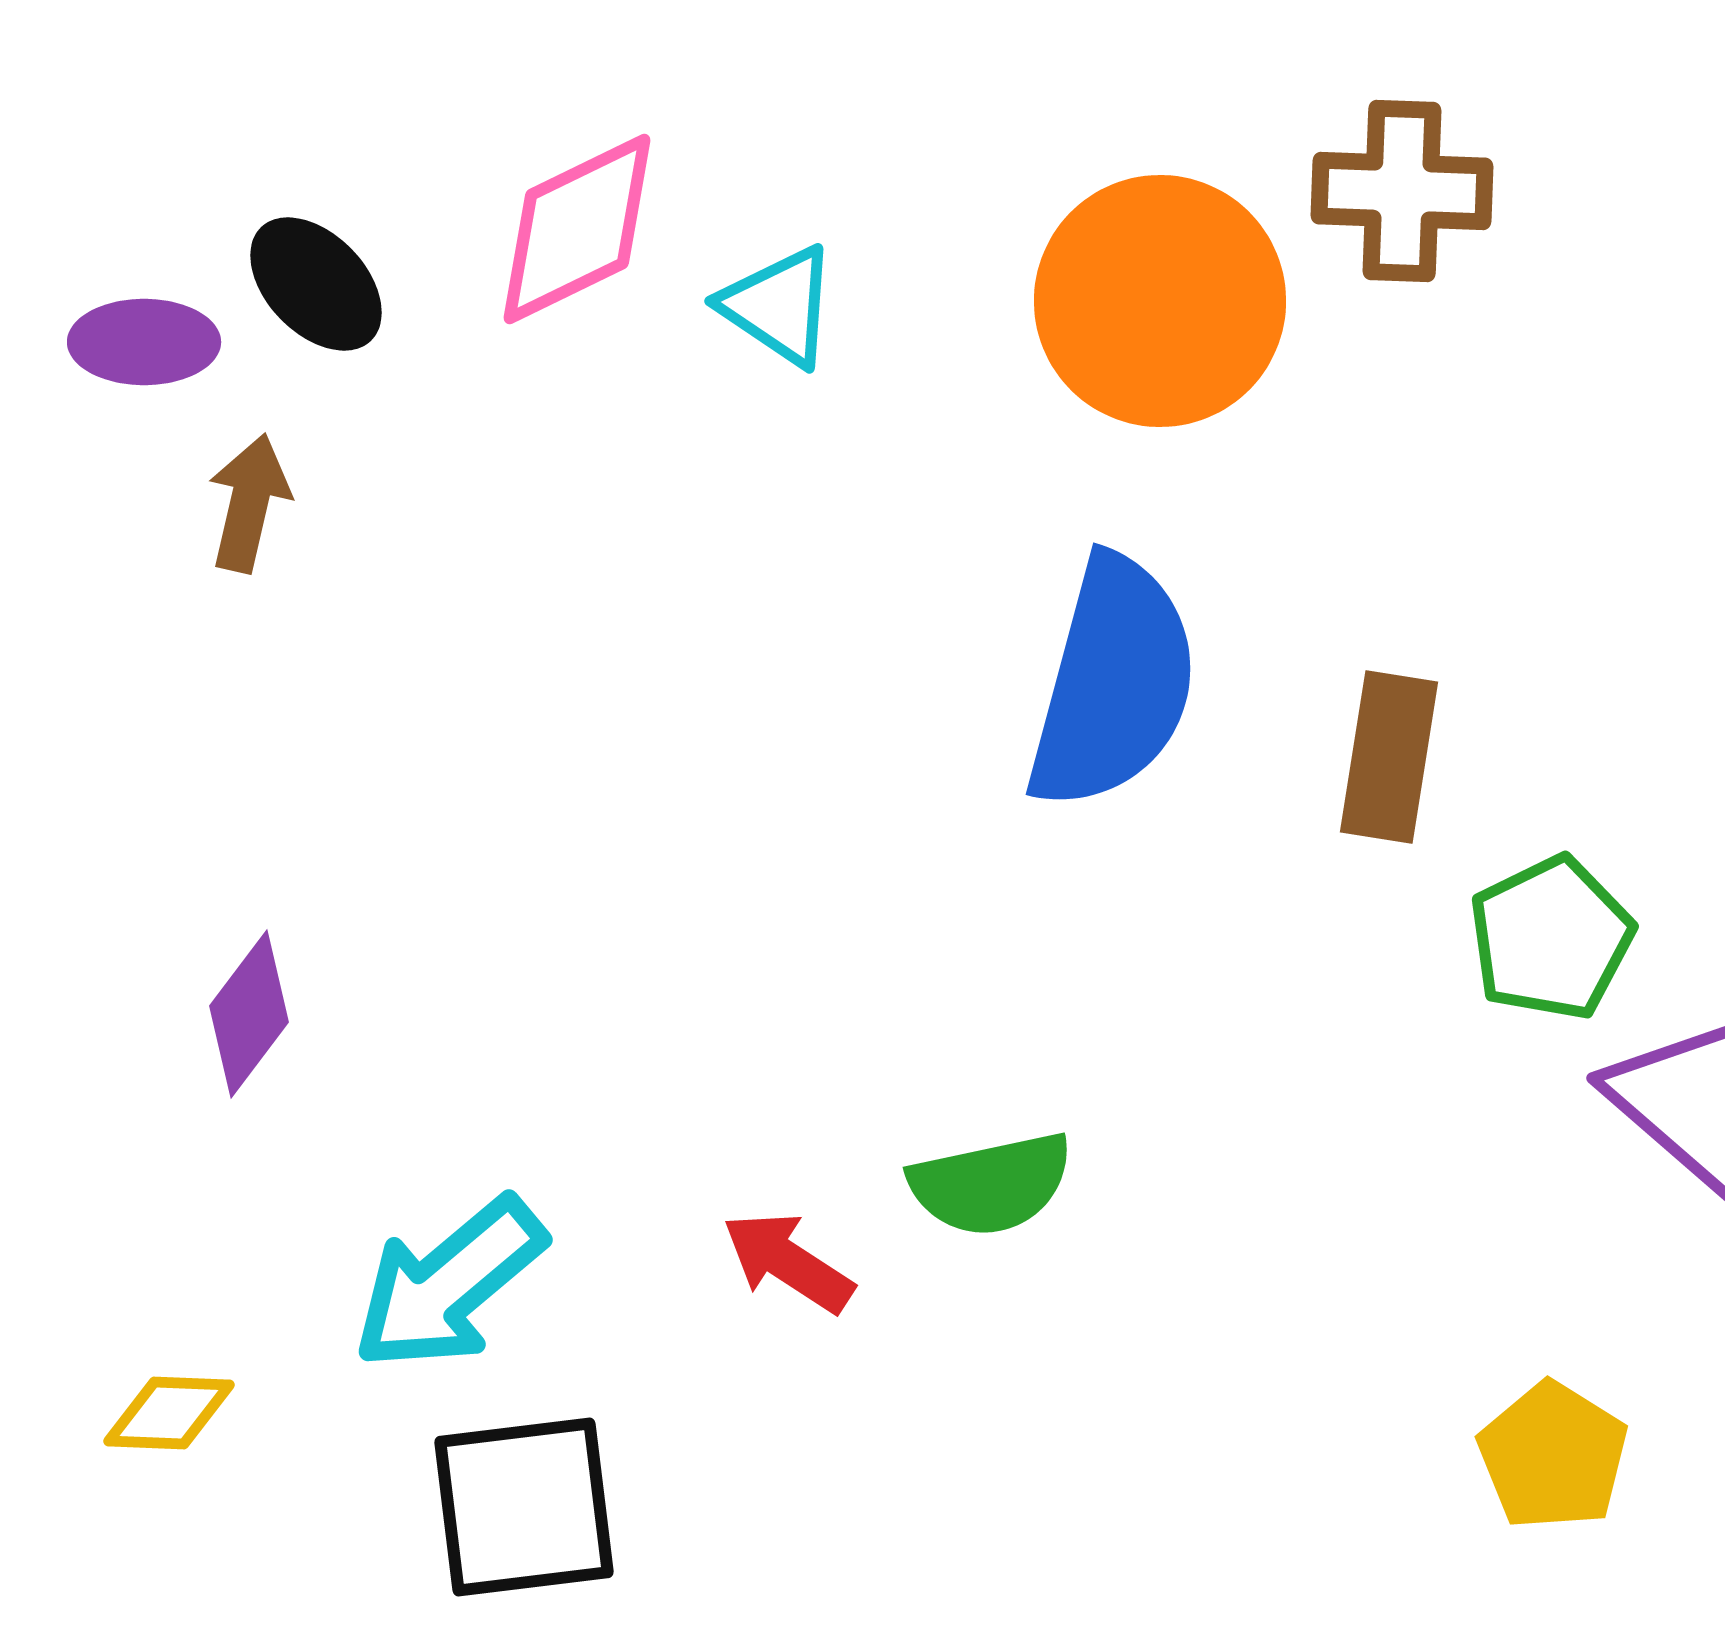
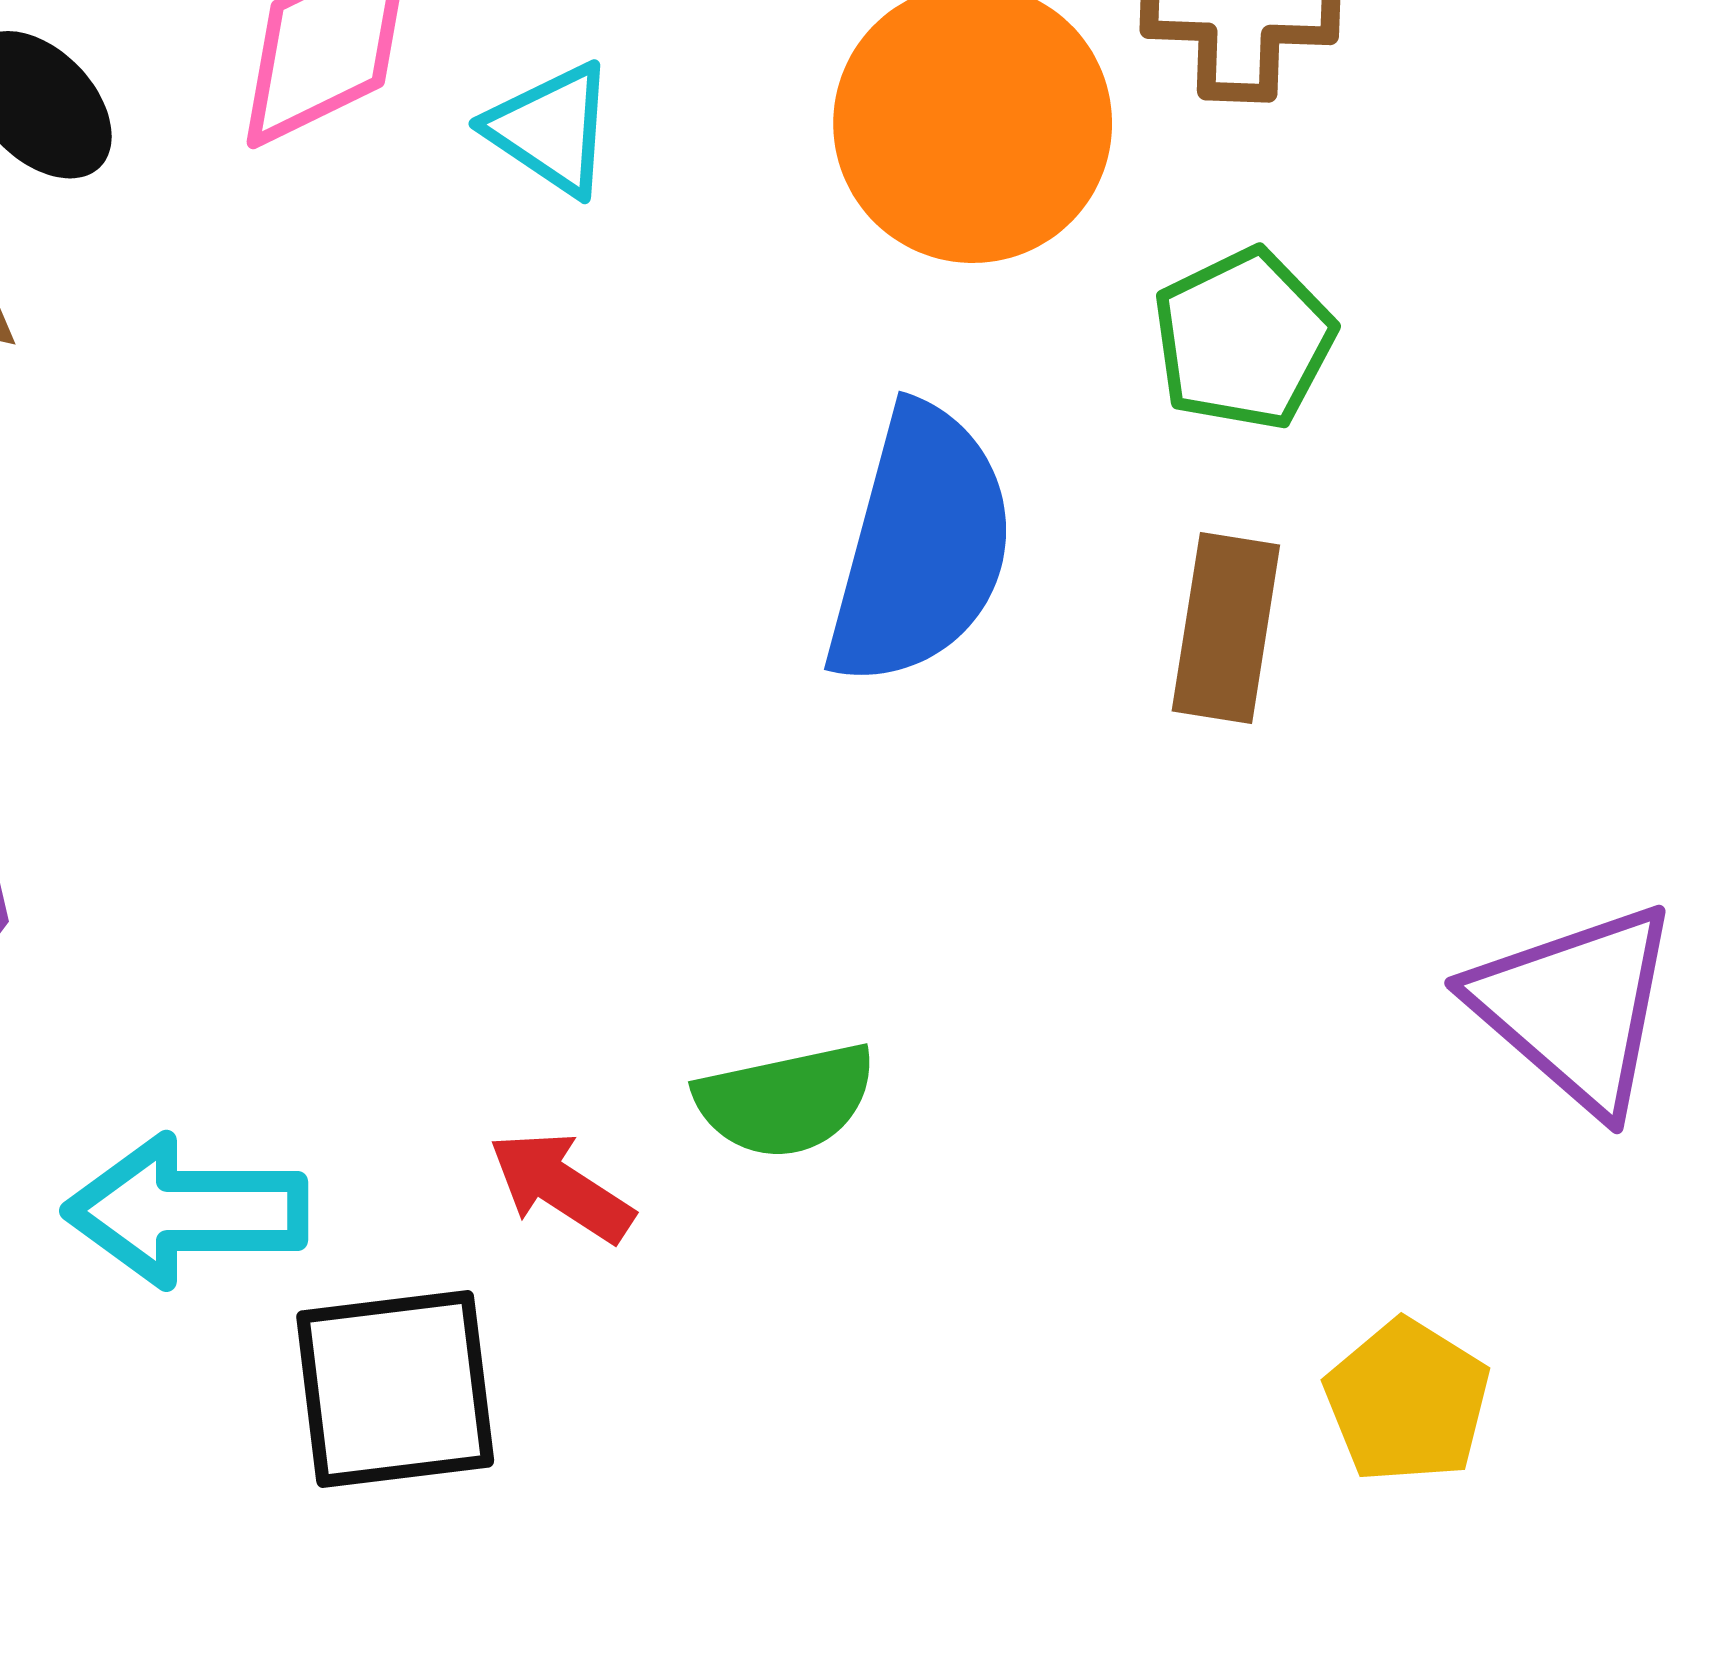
green pentagon: (1551, 938) -> (1244, 339), moved
cyan arrow: (449, 1284) -> (186, 1211), turned 40
black square: (524, 1507) -> (395, 1389), moved

